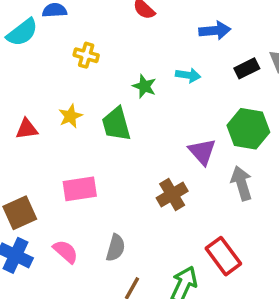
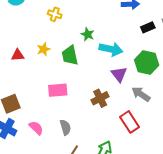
cyan arrow: (188, 75) -> (111, 49), moved, size x1.6
gray arrow: (242, 183) -> (141, 94), turned -42
pink rectangle: (80, 189) -> (58, 90), moved
gray semicircle: (116, 248) -> (65, 127), turned -35
red rectangle: (223, 256) -> (129, 122), moved

